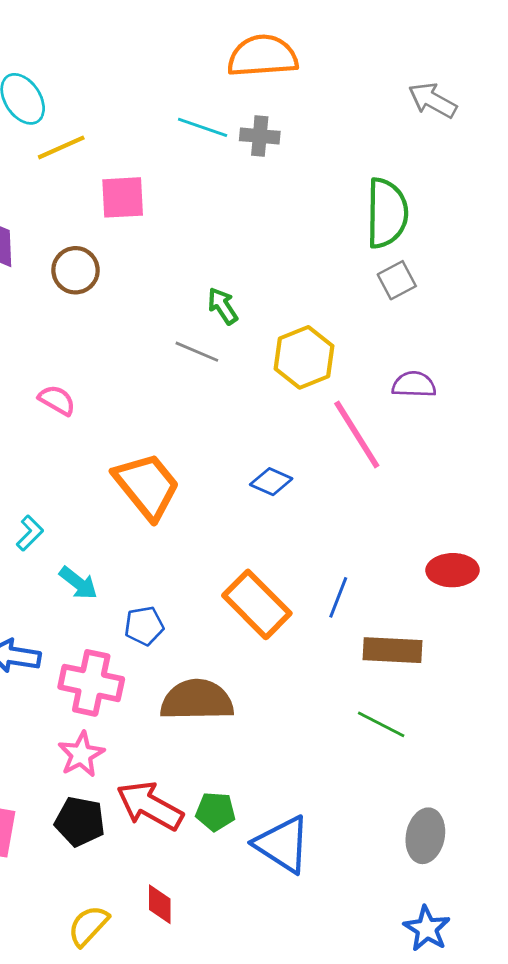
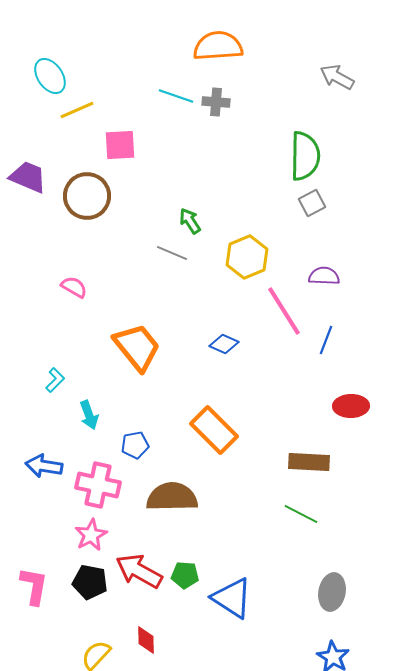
brown circle: (75, 270) -> (87, 196), size x1.4
cyan arrow: (78, 583) -> (89, 415), turned 32
blue line: (338, 597) -> (326, 340), moved

